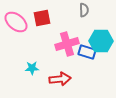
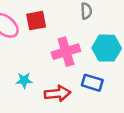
blue rectangle: (87, 52) -> (92, 83), moved

